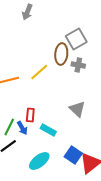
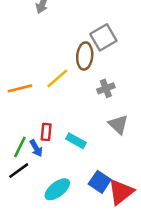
gray cross: (78, 65) -> (106, 88), moved, turned -32
gray triangle: (77, 109) -> (118, 125), moved
cyan rectangle: (48, 130) -> (76, 141), moved

